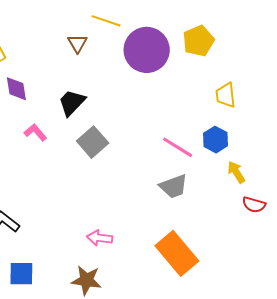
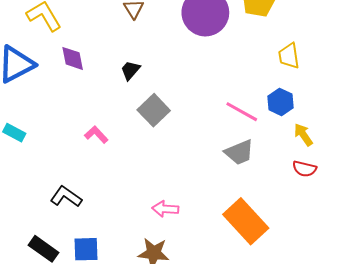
black trapezoid: (72, 103) -> (130, 70), size x0.7
pink L-shape: (35, 132) -> (96, 135), moved
red semicircle: (254, 205) -> (305, 169), moved

